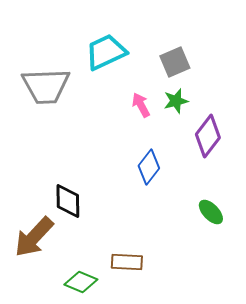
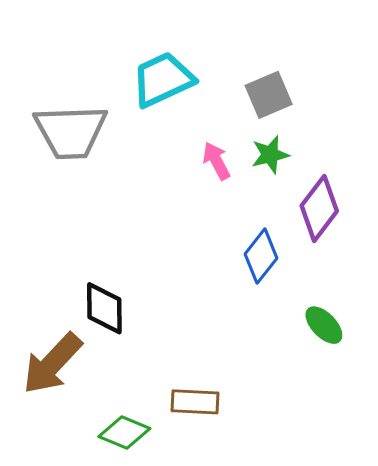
blue diamond: (149, 167) -> (261, 256), moved

